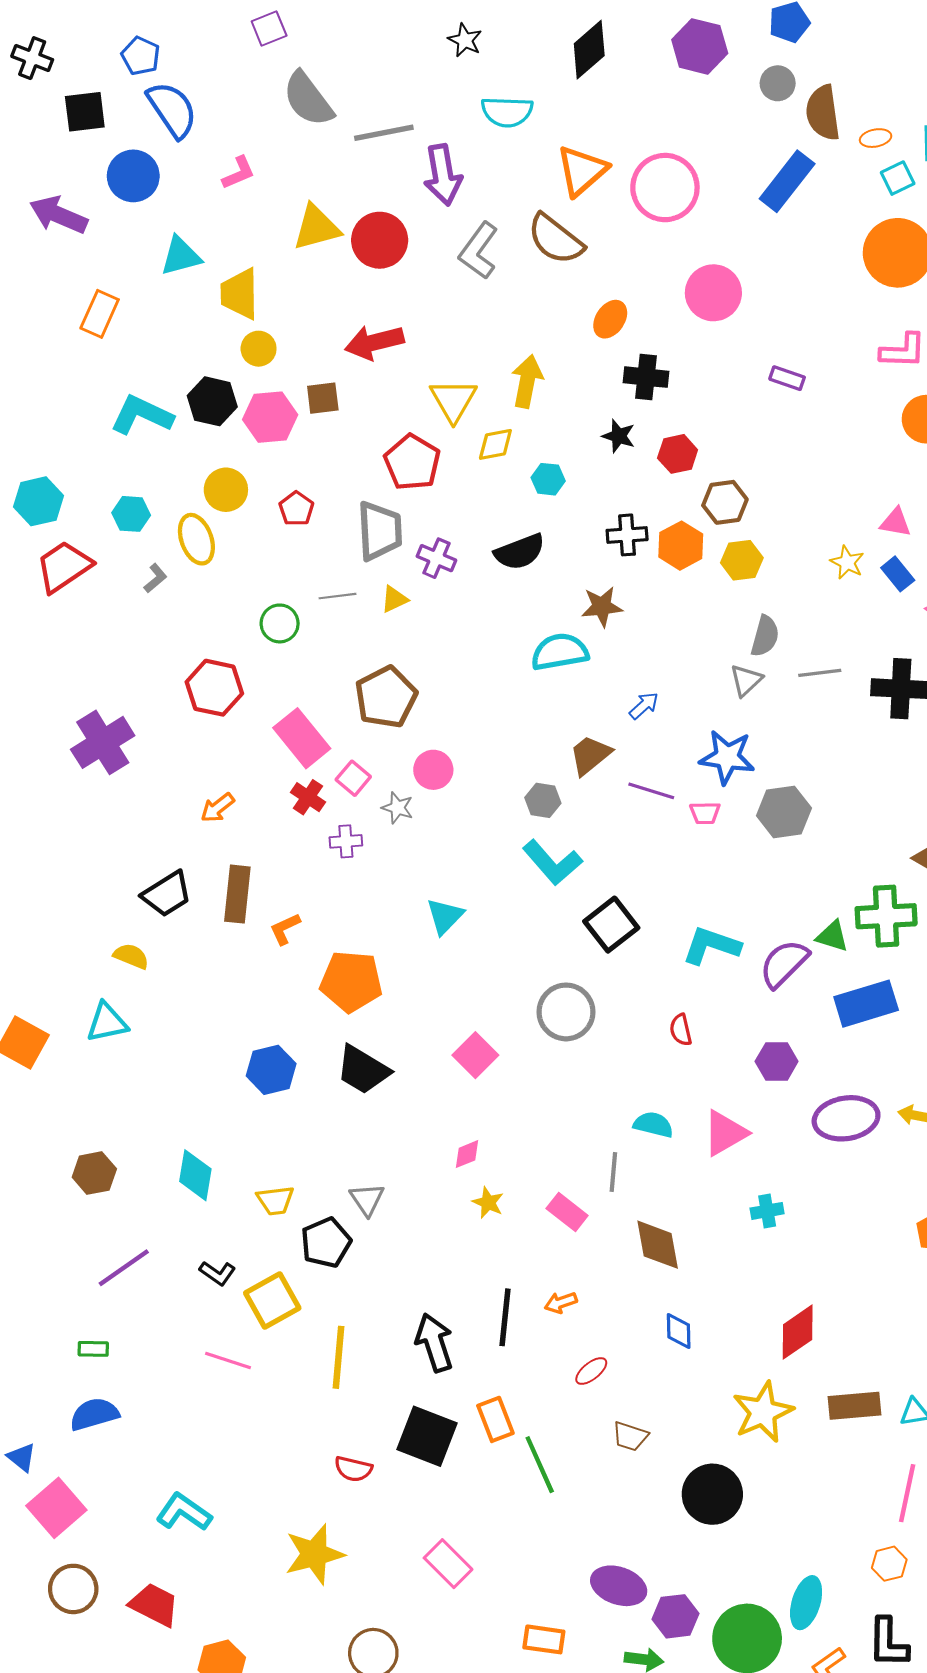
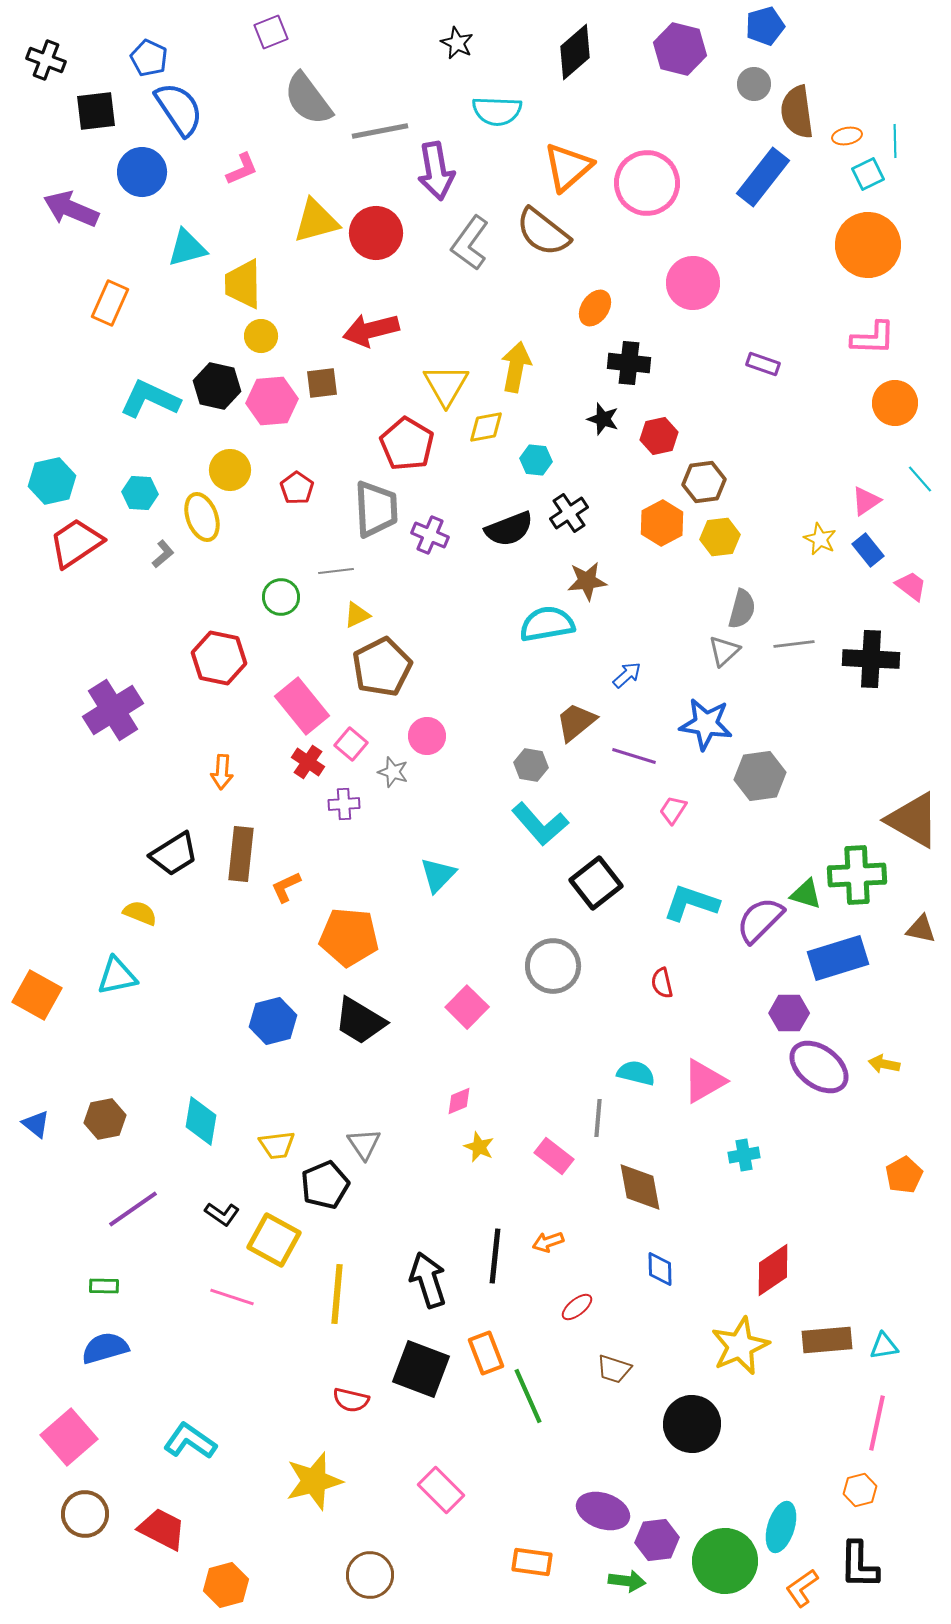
pink triangle: (896, 522) -> (866, 501), turned -44
black cross: (627, 535) -> (569, 513), moved, turned -30
yellow triangle: (394, 599) -> (357, 615), moved
orange arrow: (217, 808) -> (222, 772), turned -48
pink trapezoid: (705, 813) -> (673, 810), moved, turned 124
purple hexagon: (777, 1061) -> (789, 1013), moved
purple ellipse: (846, 1118) -> (819, 1067), turned 46
yellow square: (272, 1300) -> (274, 1240), turned -32
blue triangle: (22, 1457) -> (36, 1124), moved

